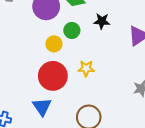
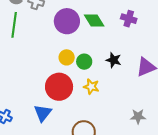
black star: (102, 21) -> (114, 60), moved
green circle: (72, 30) -> (84, 62), moved

